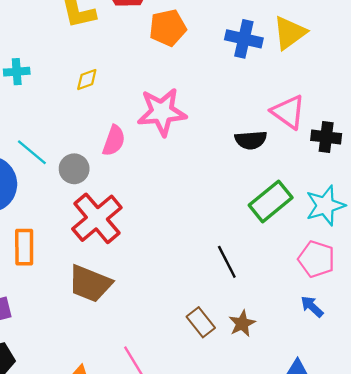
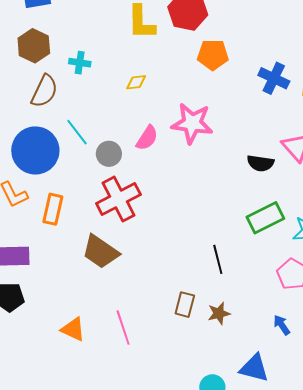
blue arrow: (312, 307) -> (282, 325), moved
brown rectangle: (201, 322) -> (185, 305), turned 40

